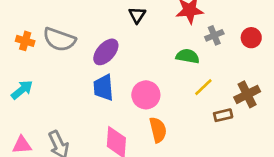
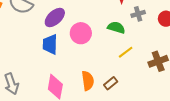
pink circle: (146, 95) -> (81, 33), moved
brown rectangle: (223, 115) -> (111, 83), moved, turned -32

